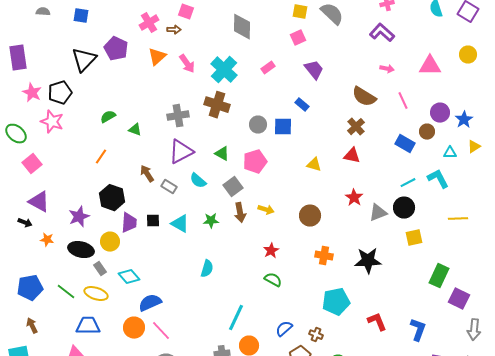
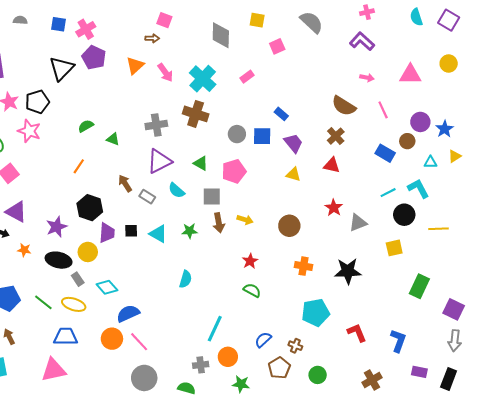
yellow square: (300, 12) -> (257, 20), moved
pink cross: (149, 23) -> (86, 29), moved
purple trapezoid: (314, 70) -> (293, 143), moved
gray square: (233, 187) -> (212, 197), turned 36
black circle: (404, 208) -> (404, 215), moved
purple square: (459, 299) -> (454, 309), moved

